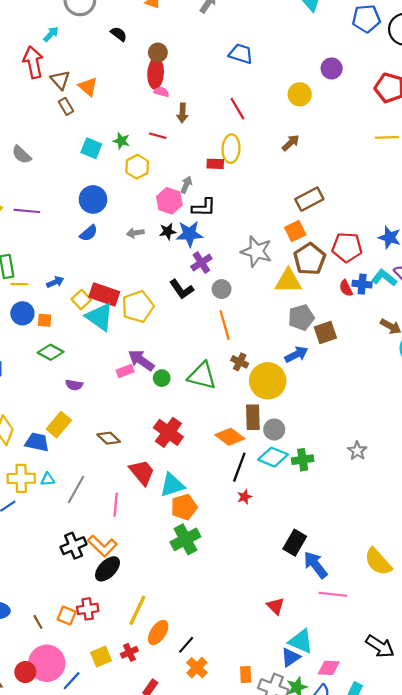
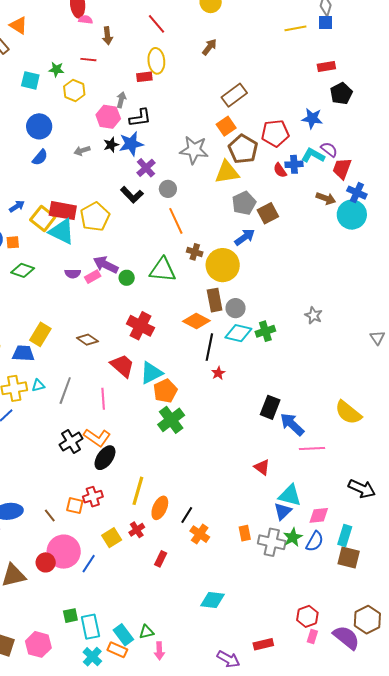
yellow square: (81, 300) -> (43, 218), size x1.4
purple semicircle: (74, 385) -> (73, 274), moved

